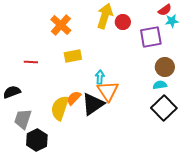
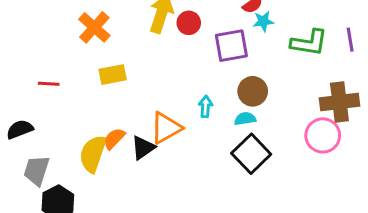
cyan arrow: (100, 77) -> (205, 107), moved
orange triangle: (108, 91) -> (166, 128), turned 35
black triangle: (93, 104) -> (143, 148), size x0.7

